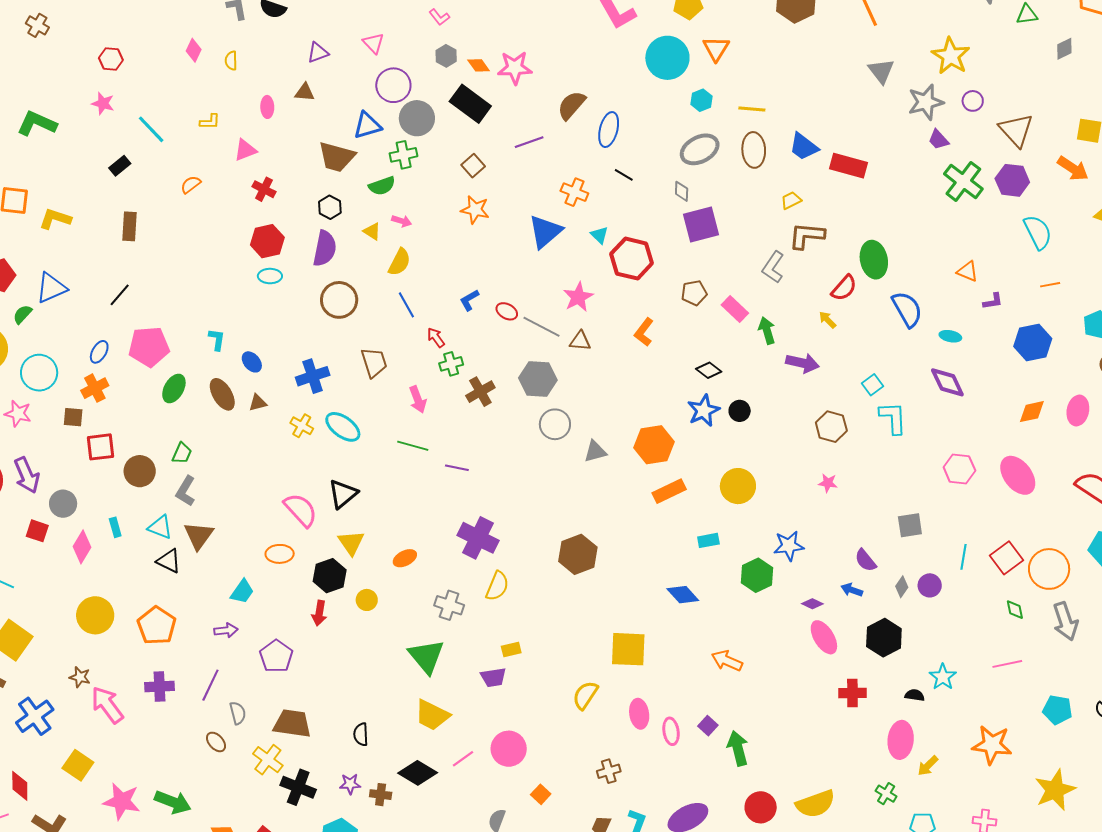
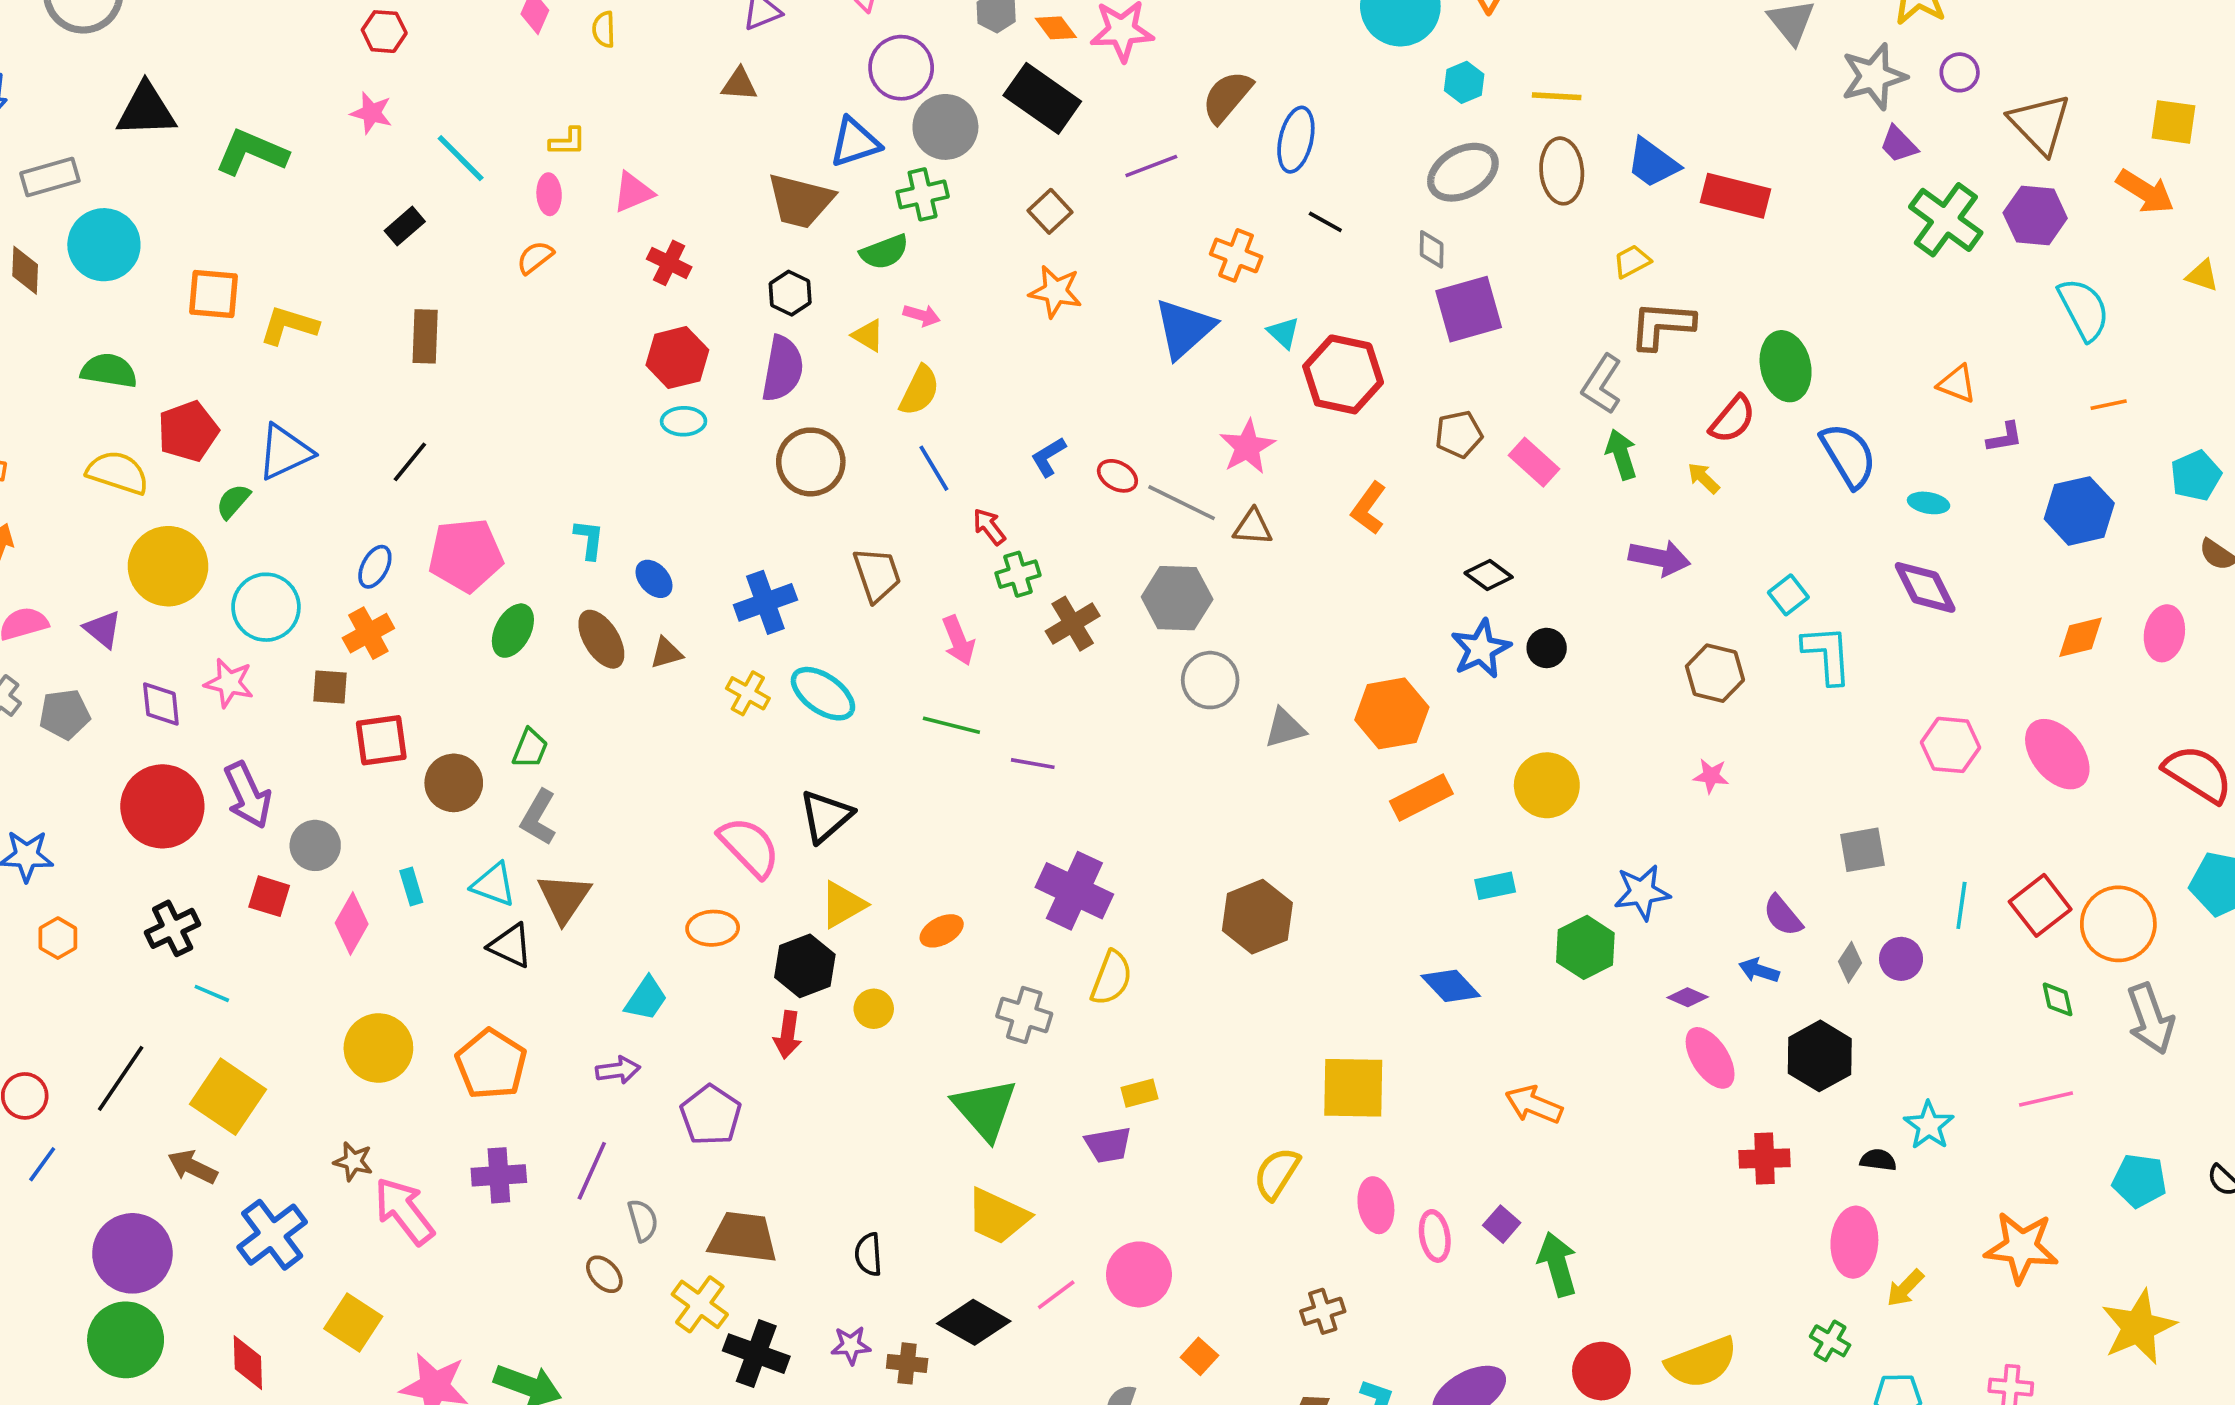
pink ellipse: (267, 107) -> (549, 194), moved
green arrow: (767, 331) -> (1621, 454), moved
yellow triangle: (351, 543) -> (843, 905), turned 36

